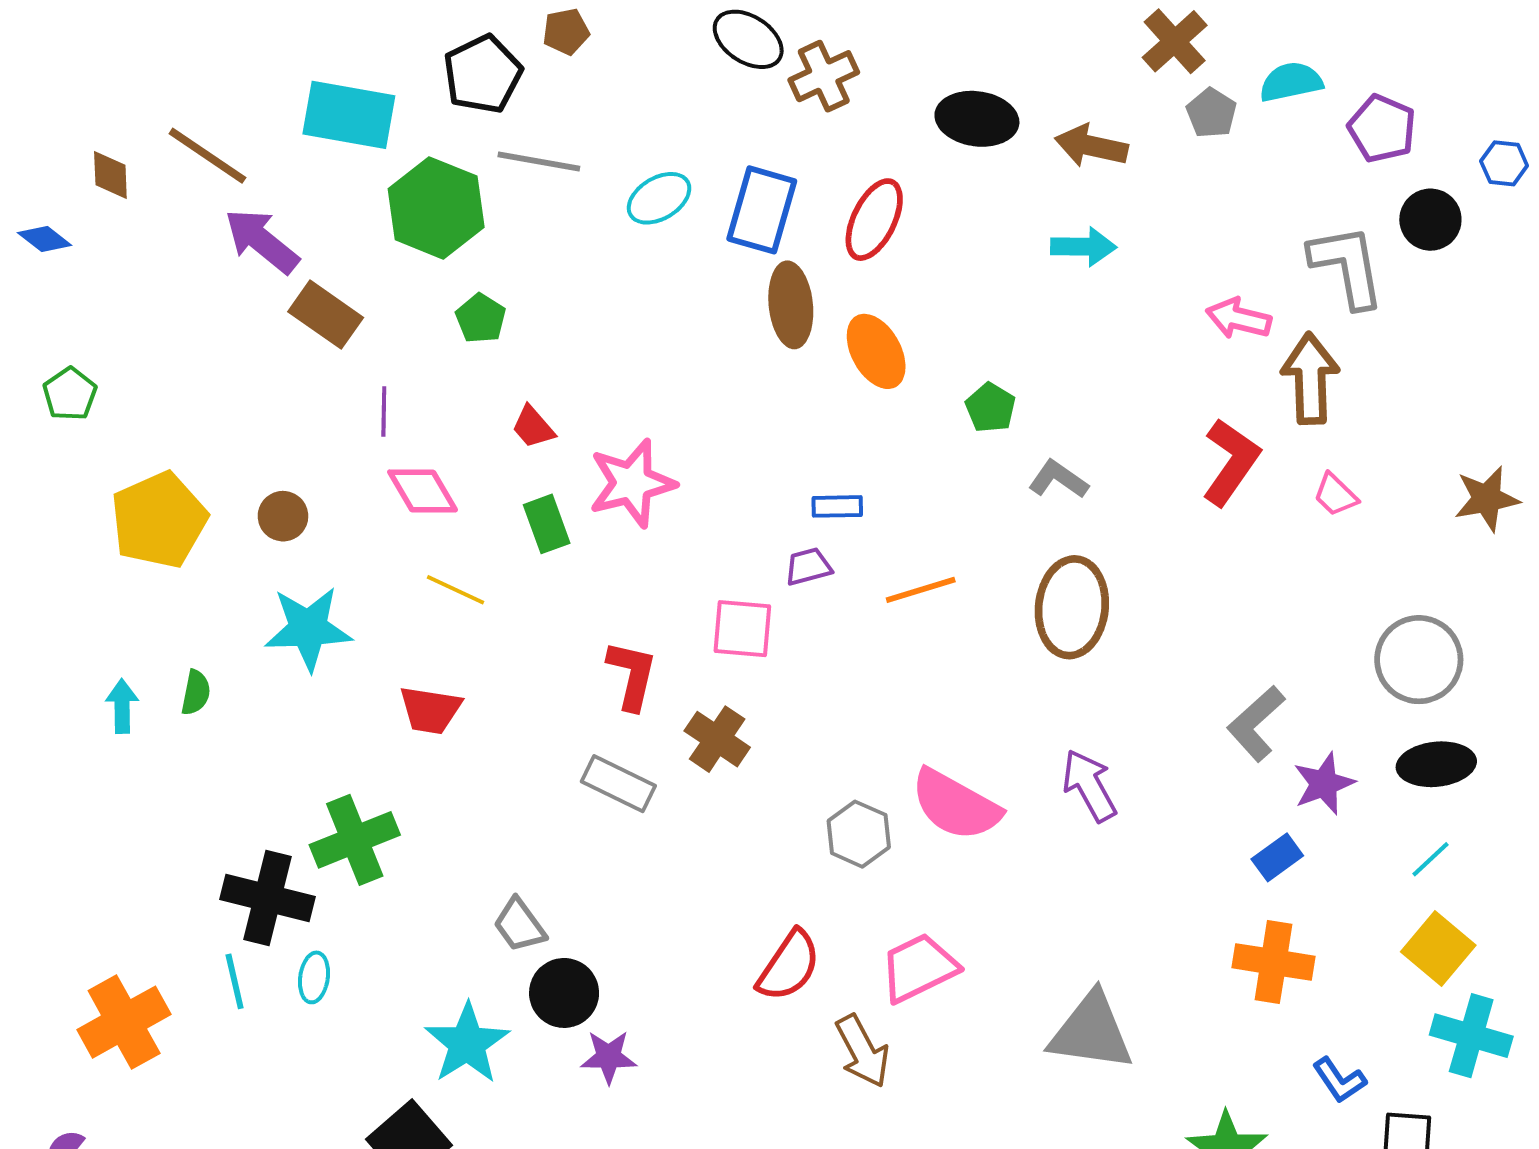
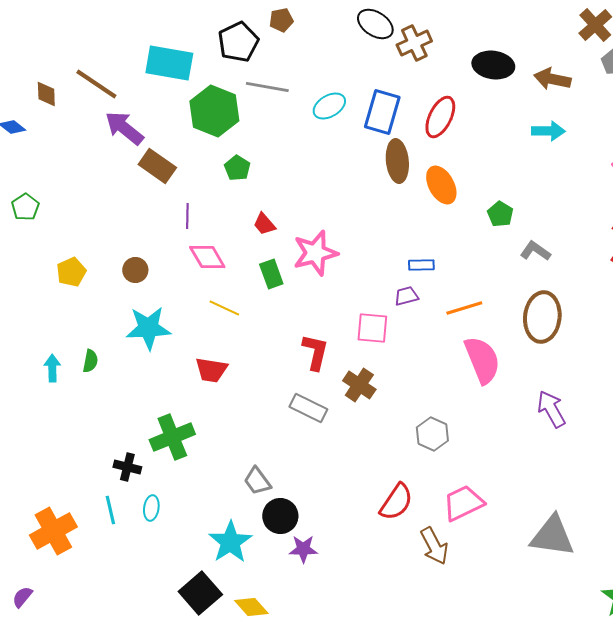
yellow pentagon: (159, 520) -> (71, 272), size x0.6
pink semicircle: (956, 805) -> (482, 360), moved, turned -141
black cross: (267, 898) -> (127, 467), size x0.6

